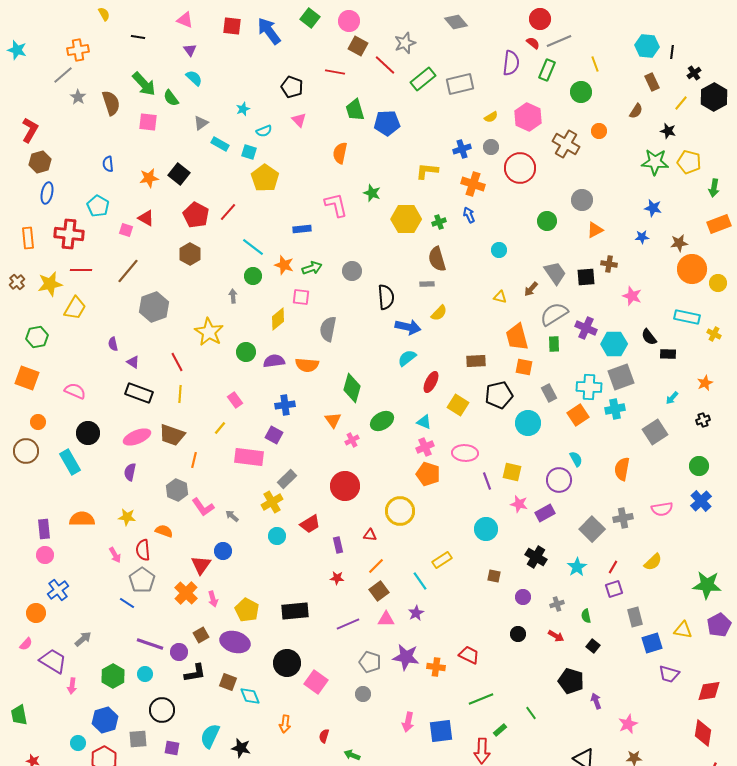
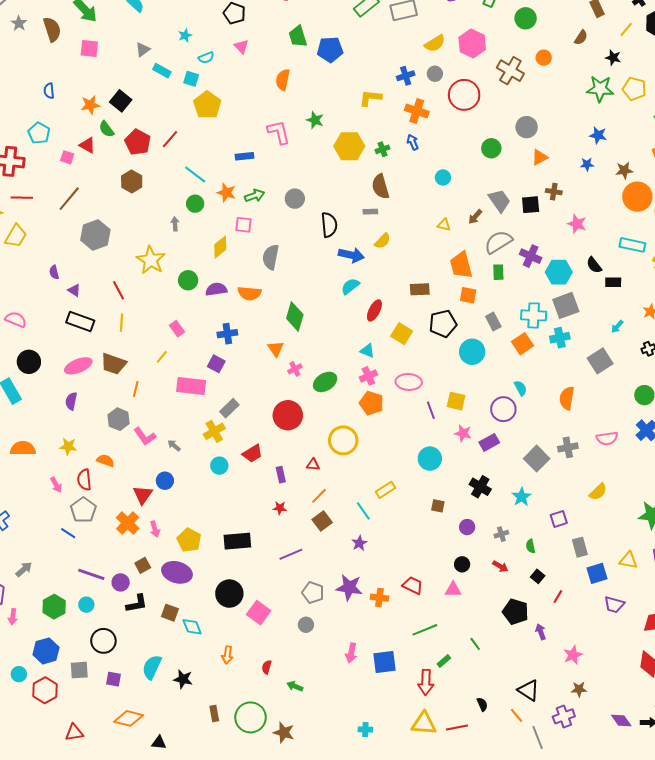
green semicircle: (171, 98) -> (106, 129), moved
yellow semicircle: (491, 117) -> (435, 43), size x1.5
green ellipse: (382, 421) -> (325, 382), moved
red line: (613, 567) -> (558, 597), moved
pink triangle: (386, 619) -> (453, 589), moved

